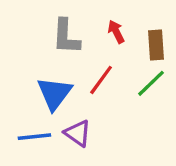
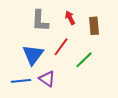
green line: (151, 83) -> (84, 60), moved

